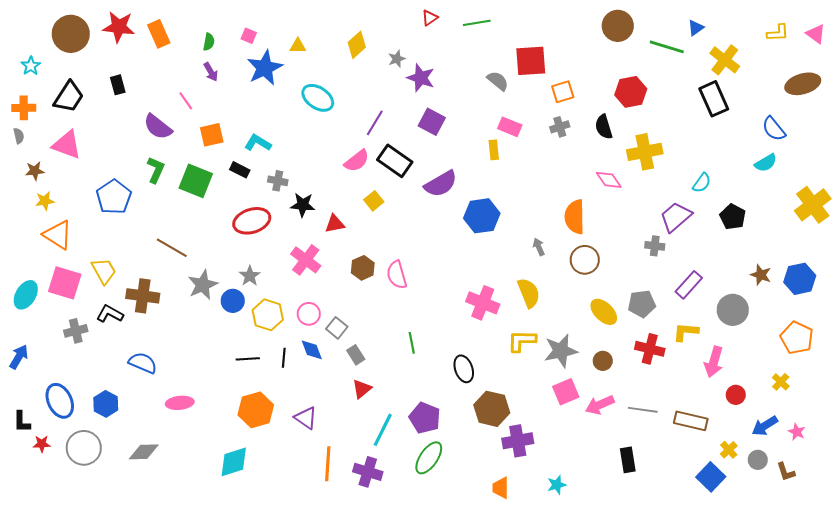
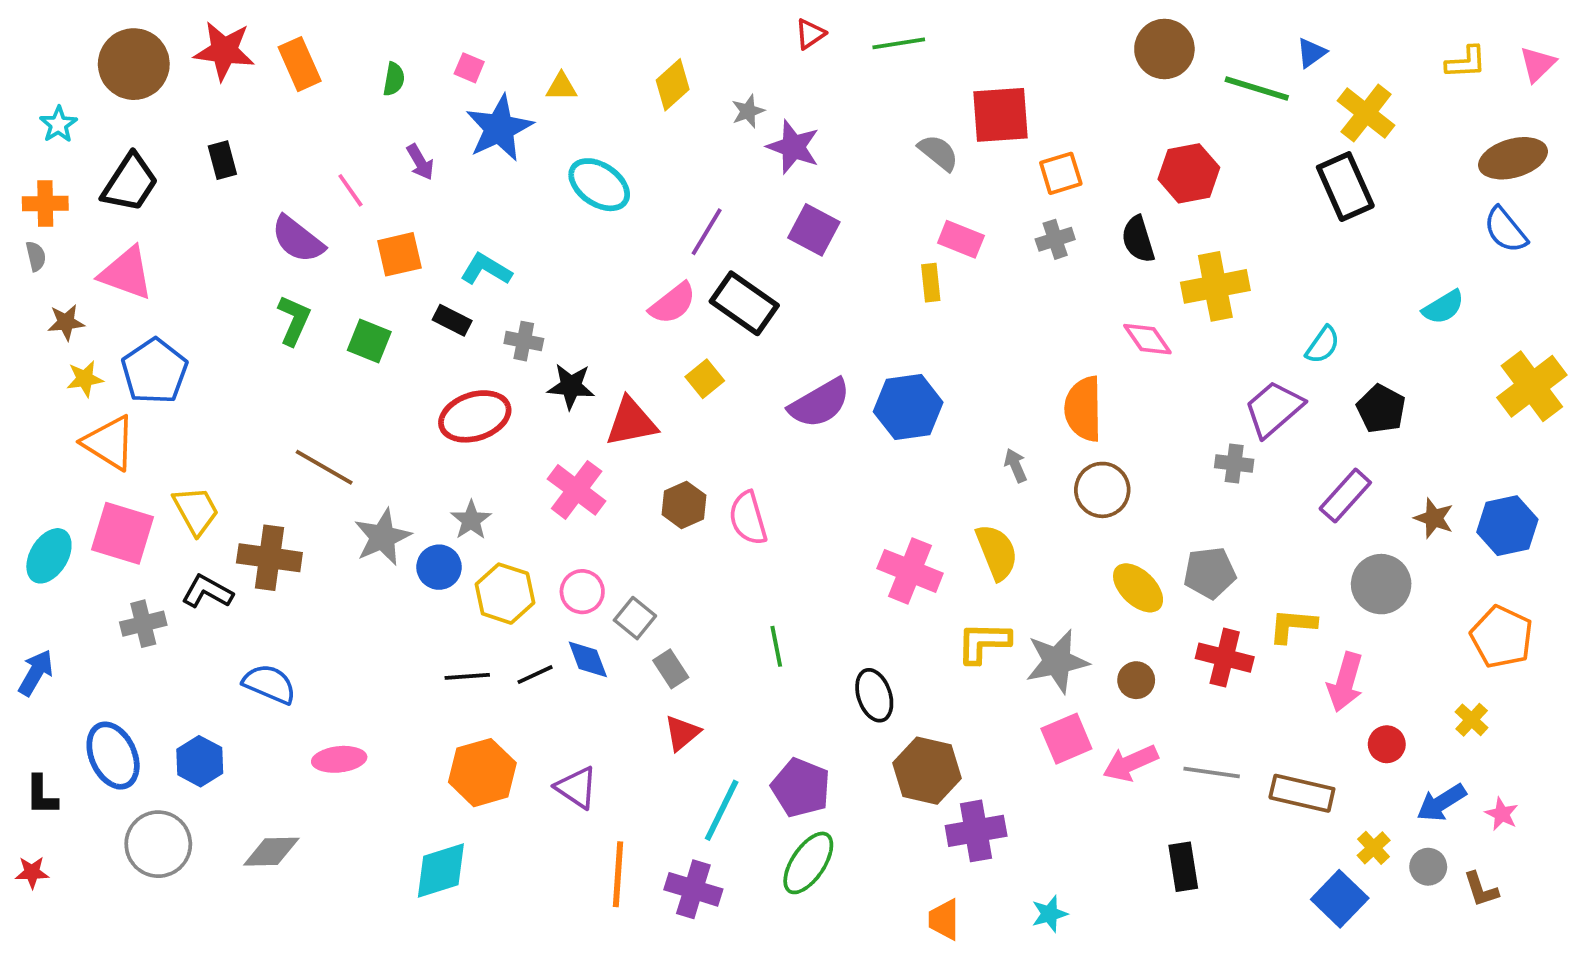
pink triangle: (816, 34) -> (1537, 64), turned 40
purple arrow: (211, 72) -> (420, 162), moved
blue semicircle: (774, 129) -> (1505, 230), moved
green square: (196, 181) -> (369, 341), size x0.7
purple semicircle: (441, 184) -> (820, 403), moved
blue pentagon: (114, 197) -> (154, 371), moved
red triangle: (335, 224) -> (631, 422), size x1.4
purple rectangle: (689, 285) -> (1345, 496), moved
black line: (284, 358) -> (535, 675), turned 60
red star: (42, 444) -> (32, 872), moved

